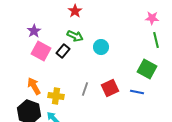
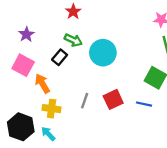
cyan circle: (101, 47) -> (103, 53), size x1.5
pink square: (41, 51) -> (23, 65), moved
orange arrow: (34, 86) -> (42, 83), moved

